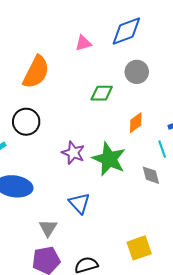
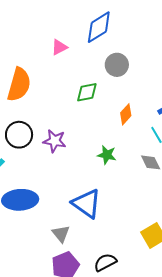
purple star: (73, 153) -> (55, 141), moved
green star: (109, 159) -> (107, 155), size x0.6
blue triangle: (79, 203) -> (87, 204), size x1.4

